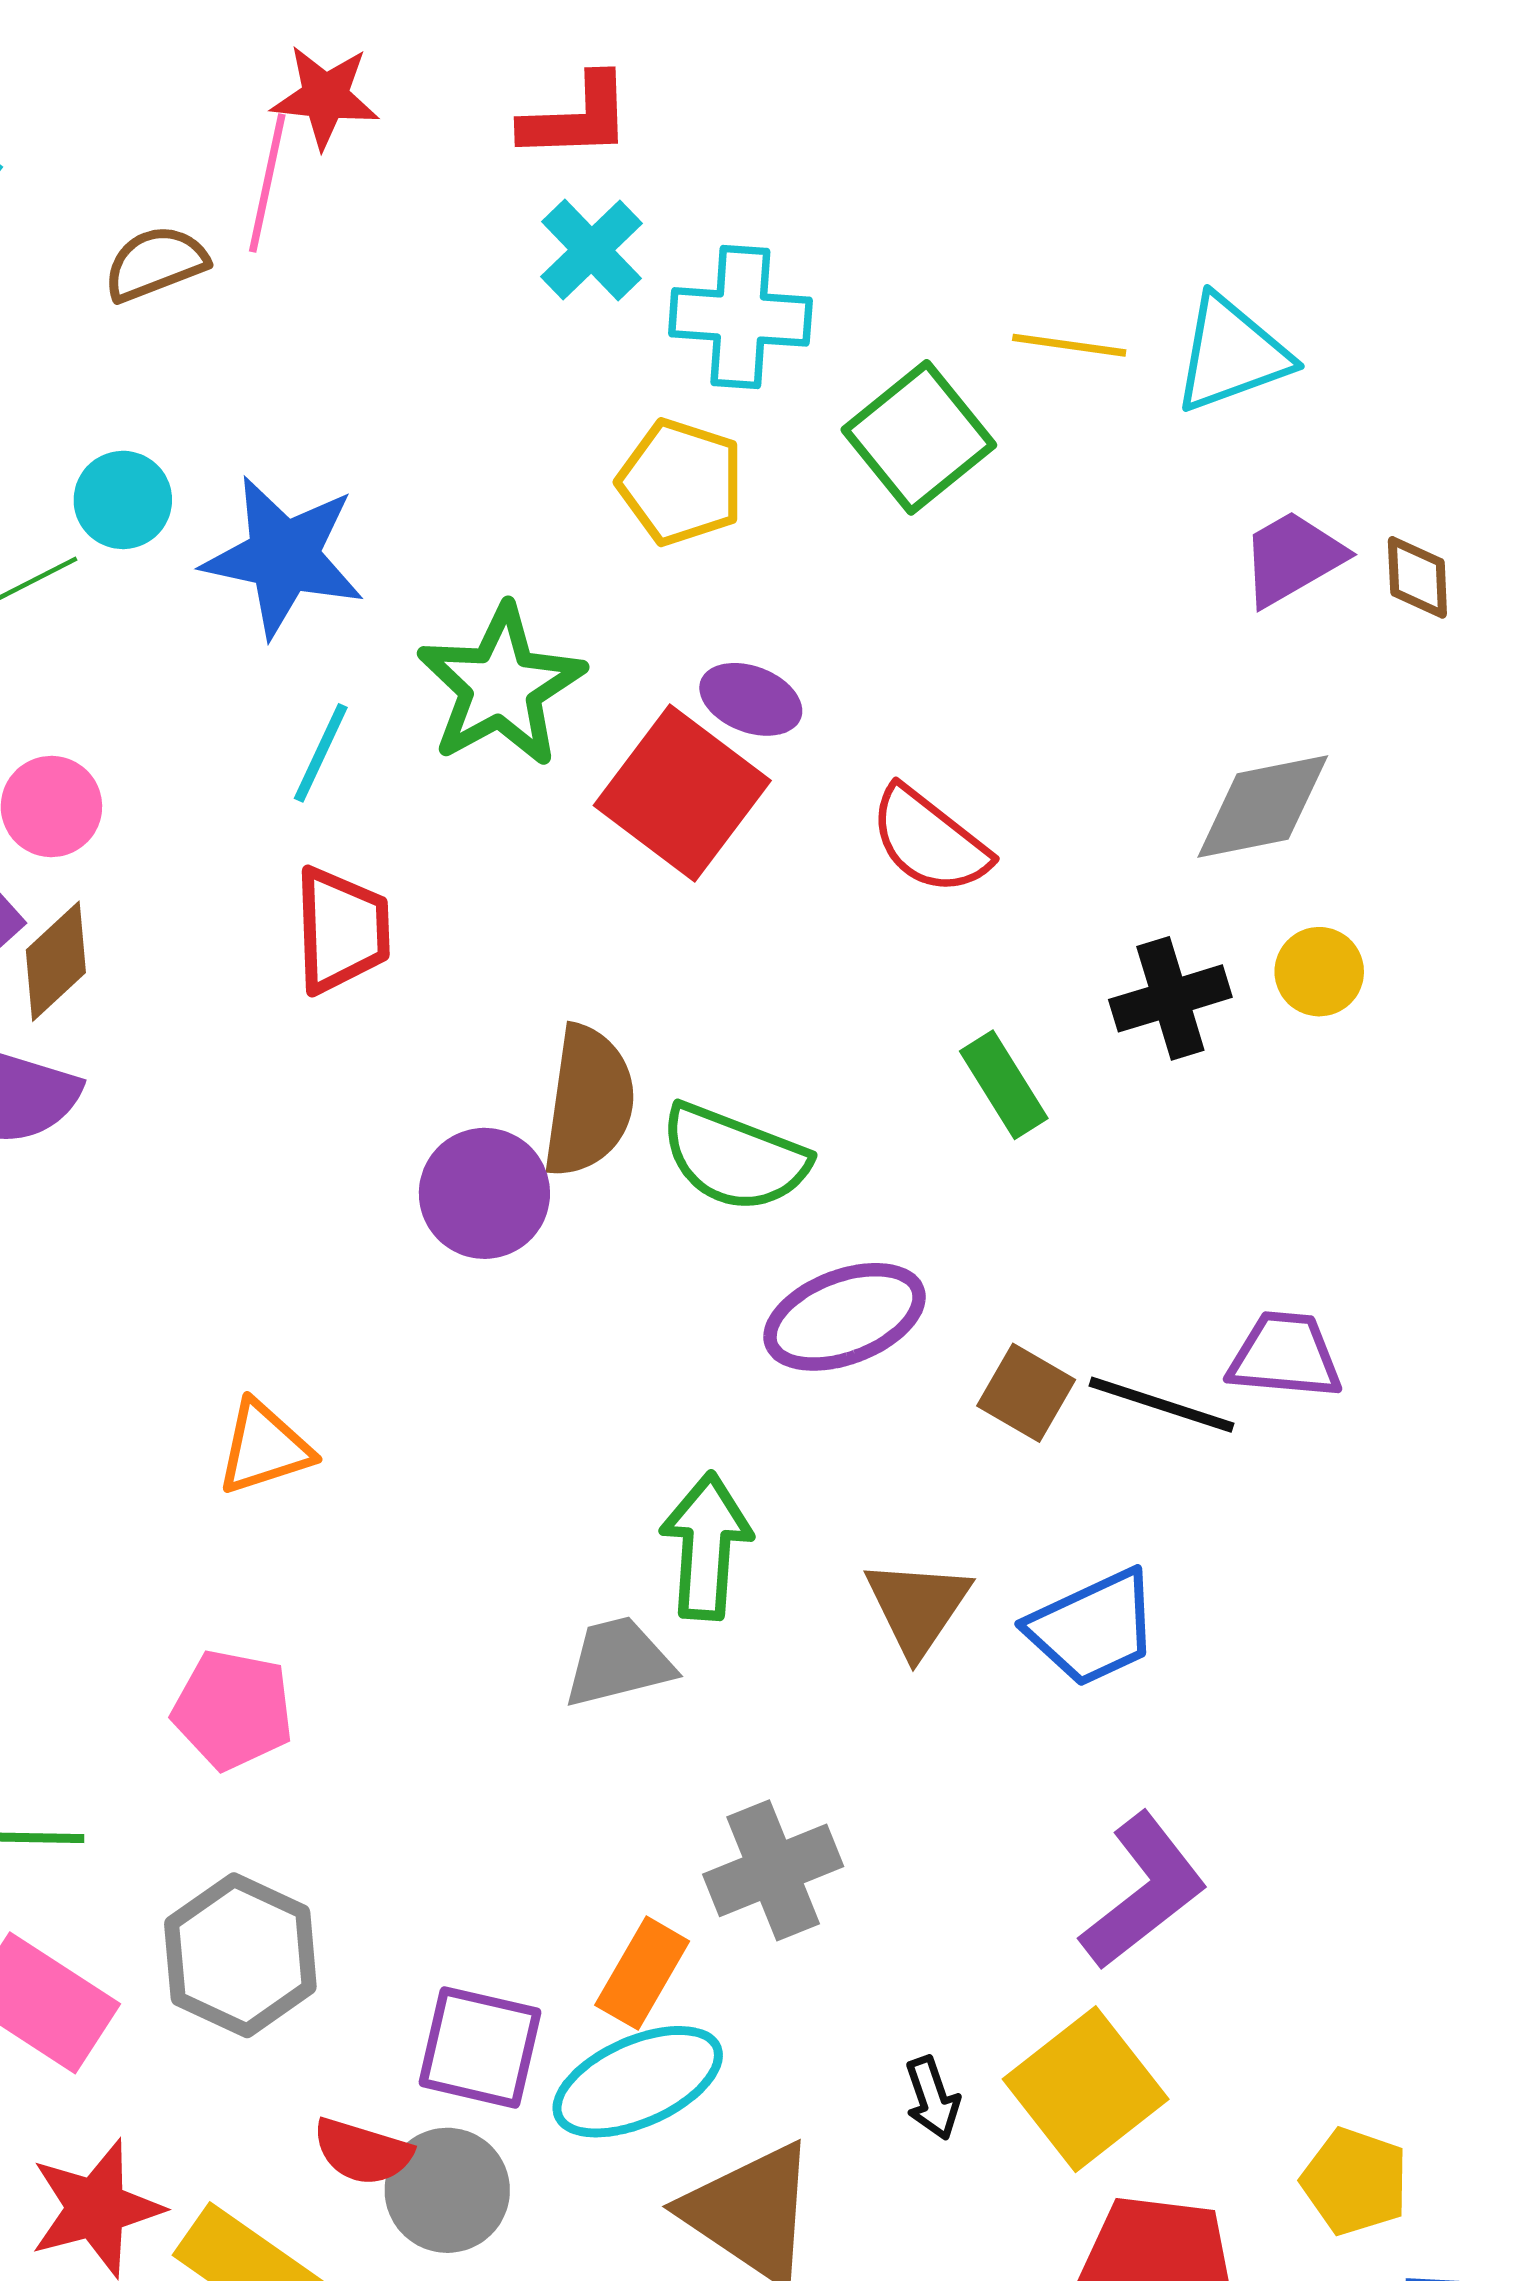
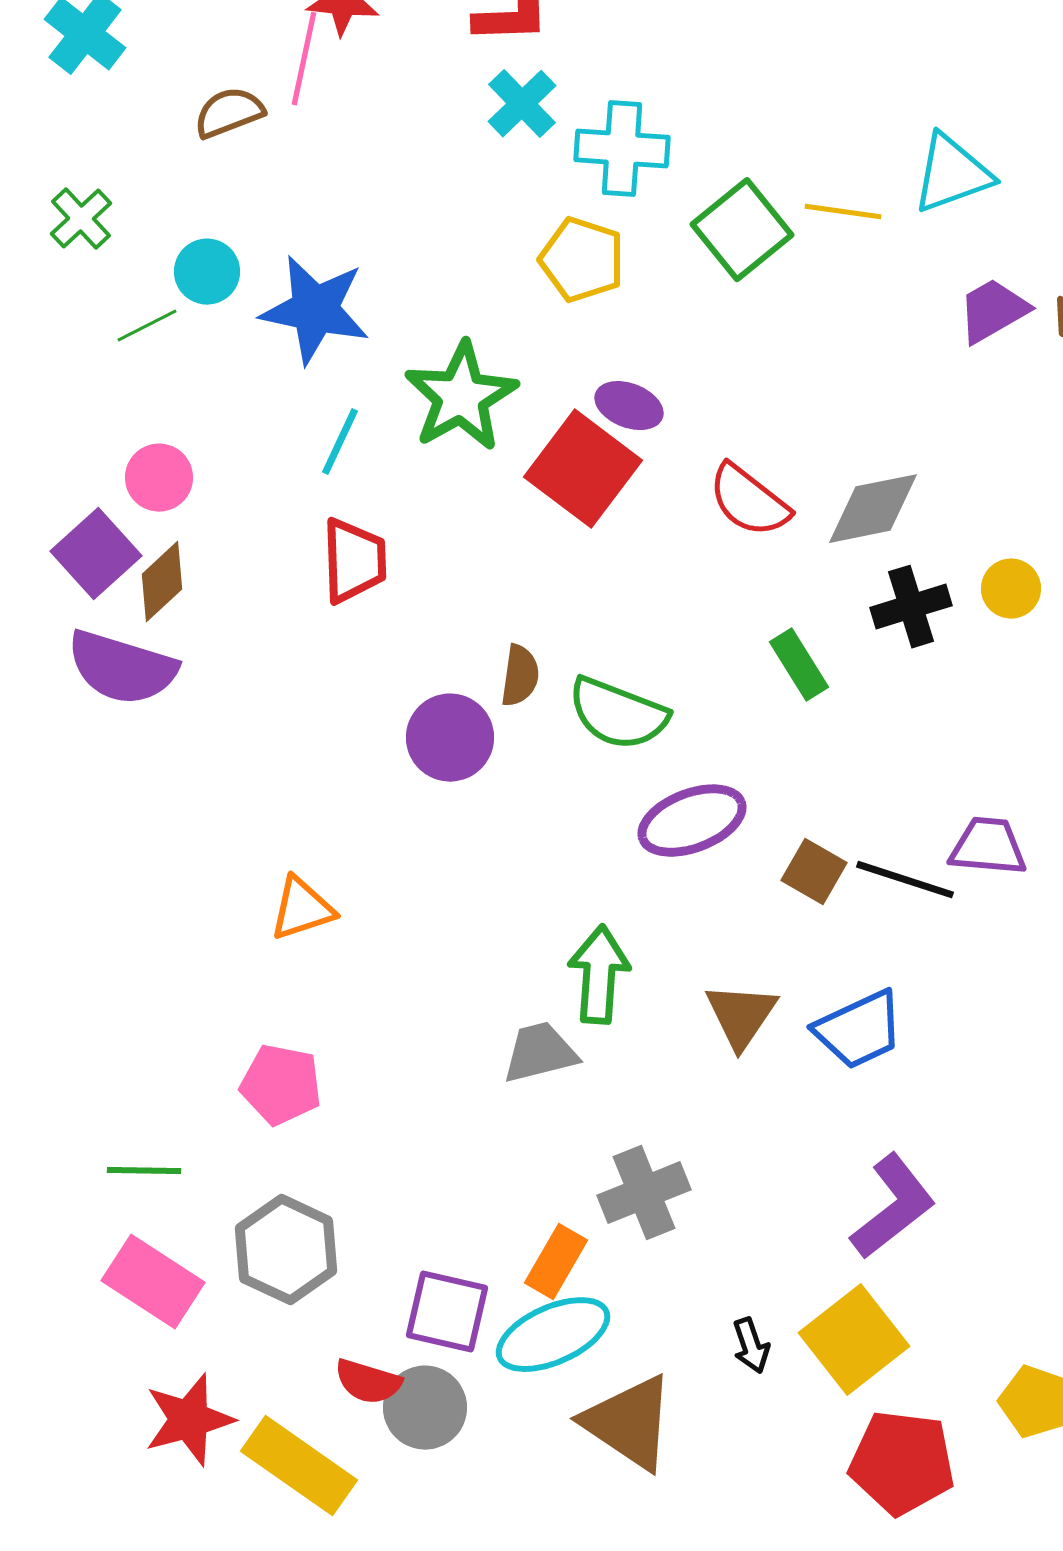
yellow line: (1069, 345) -> (843, 212), moved
gray diamond: (1263, 806) -> (873, 509), moved
brown semicircle: (589, 1101) -> (520, 676), size x0.6

